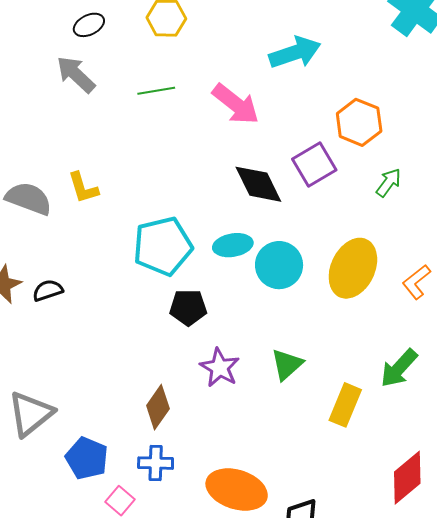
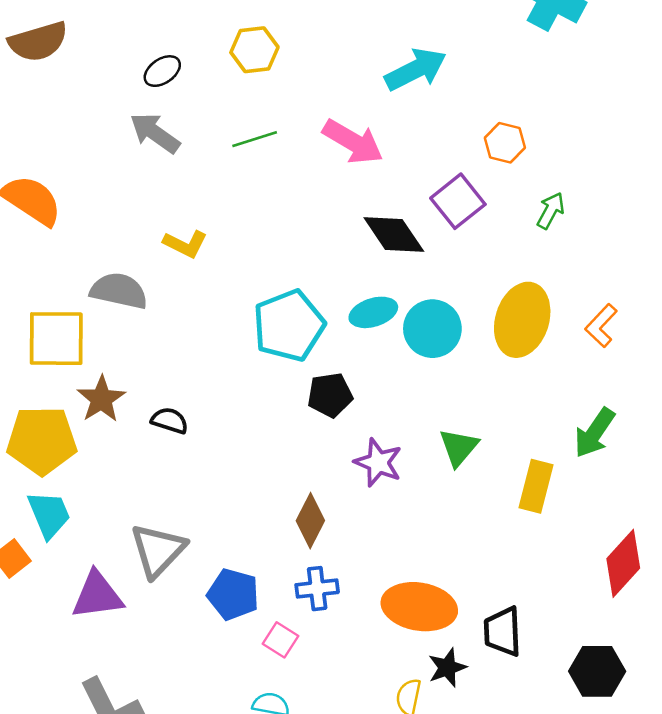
orange hexagon: (359, 122) -> (505, 143), size x0.7
yellow L-shape: (83, 188) -> (185, 244), moved, turned -39
black semicircle: (48, 290) -> (170, 421), moved, turned 44

